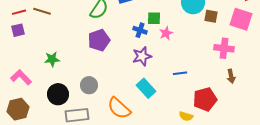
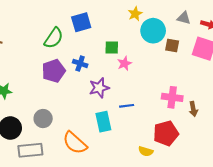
blue cross: (140, 30) -> (80, 63), moved
pink cross: (224, 48) -> (172, 97), moved
blue line: (180, 73) -> (127, 106), moved
cyan rectangle: (146, 88) -> (103, 122), turned 30

